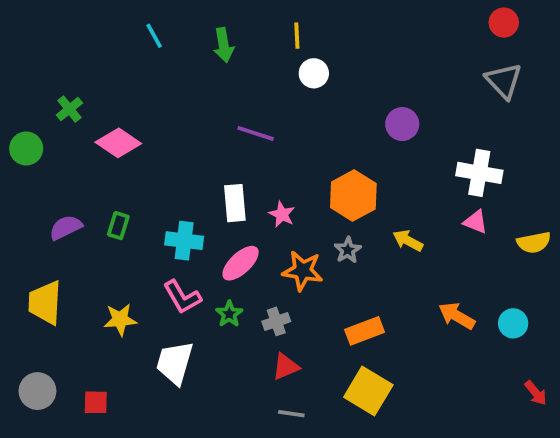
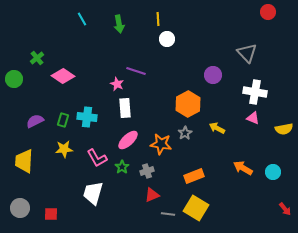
gray triangle: (504, 81) -> (247, 53), moved
purple circle: (402, 124) -> (213, 75), moved
pink star: (282, 214) -> (117, 84), moved
cyan cross: (184, 241) -> (87, 117), moved
yellow star: (120, 320) -> (64, 149), moved
gray line: (291, 414) -> (168, 214), moved

